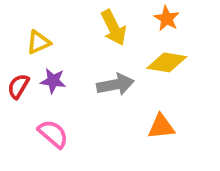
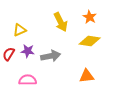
gray arrow: (115, 84) -> (51, 56), moved
pink semicircle: (53, 134) -> (28, 80), turned -42

